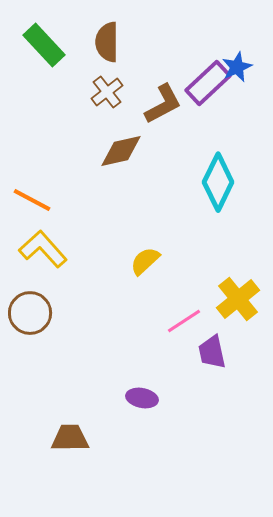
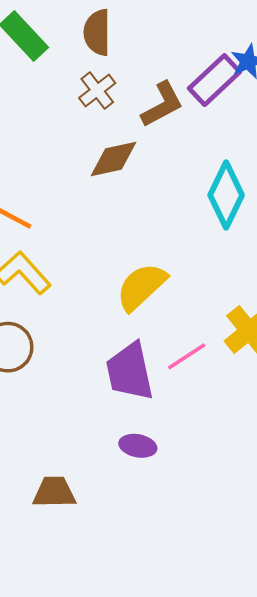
yellow semicircle: (145, 261) -> (141, 287), size x1.5
purple trapezoid: (212, 352) -> (130, 371), moved, size x1.5

